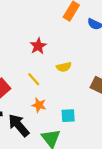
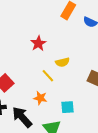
yellow line: (34, 79) -> (48, 76), moved

